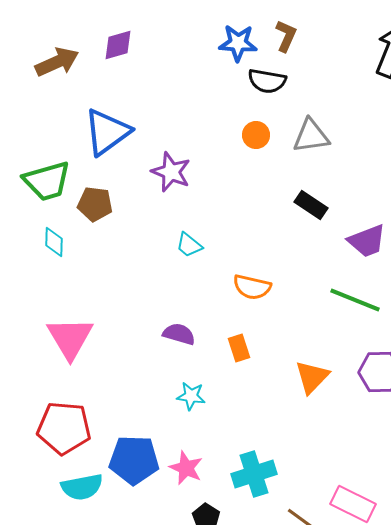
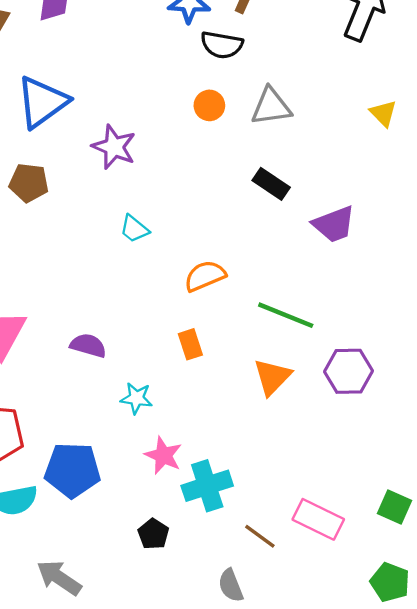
orange semicircle: (252, 287) -> (205, 276), turned 144
green line: (355, 300) -> (286, 315), moved
purple semicircle: (179, 334) -> (88, 345), moved
pink star: (186, 468) -> (163, 455), moved

